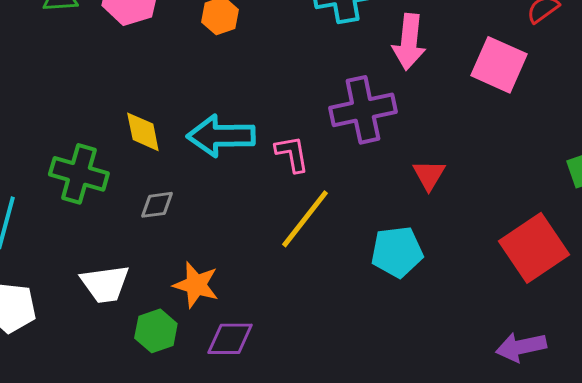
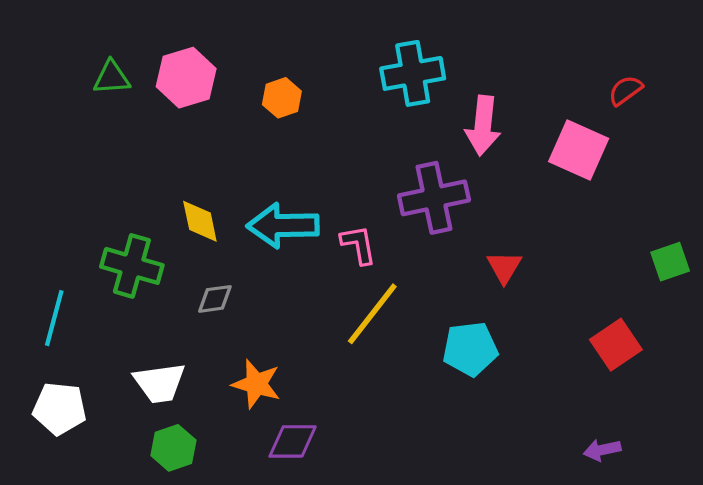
red square: (534, 248) -> (616, 345), size x0.7
green hexagon: (156, 331) -> (173, 448), moved
purple arrow: (521, 347) -> (602, 450), size x0.7

